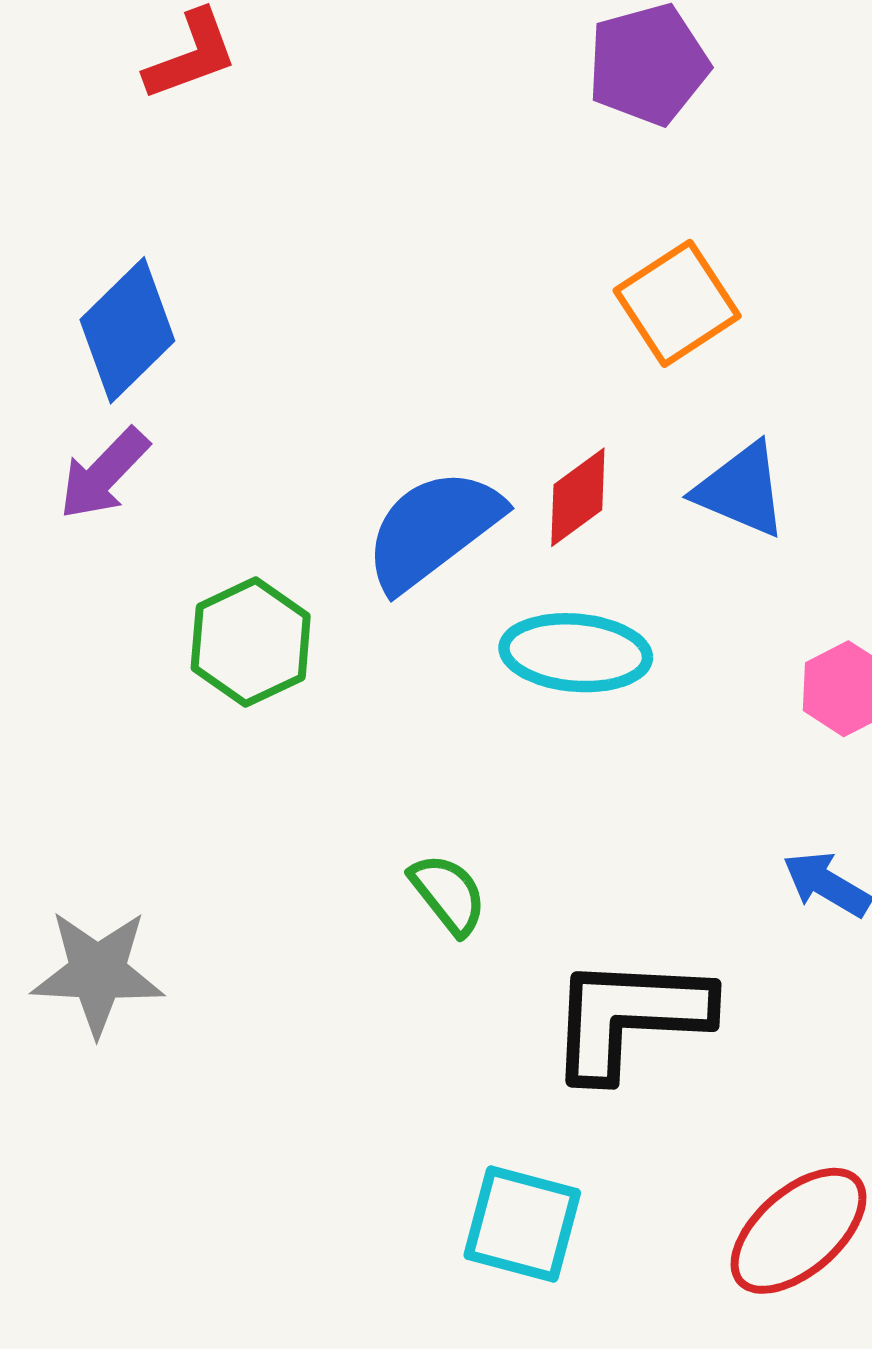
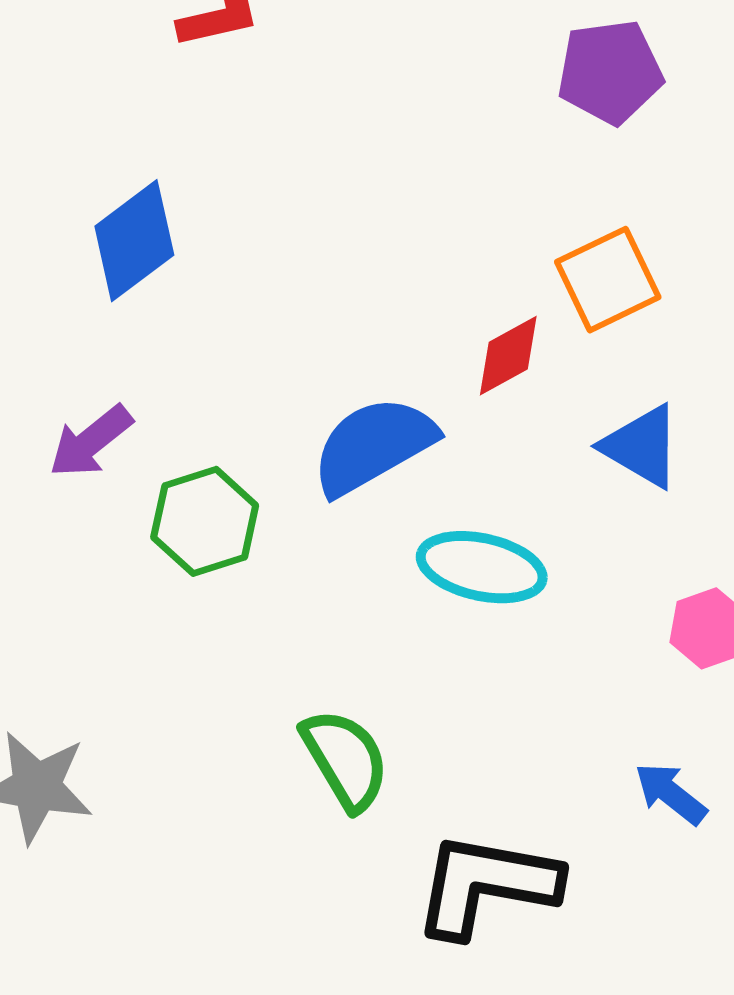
purple arrow: (104, 474) -> (91, 441), moved
red diamond: (578, 497) -> (508, 356), moved
green semicircle: (448, 894) -> (345, 759), size x1.4

